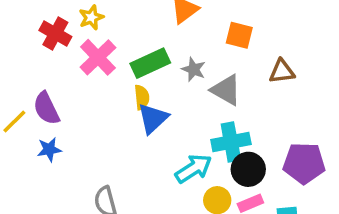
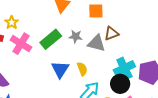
brown triangle: (282, 71) -> (111, 33), moved
yellow semicircle: (142, 97) -> (82, 69), moved
cyan cross: (231, 142) -> (124, 68), moved

